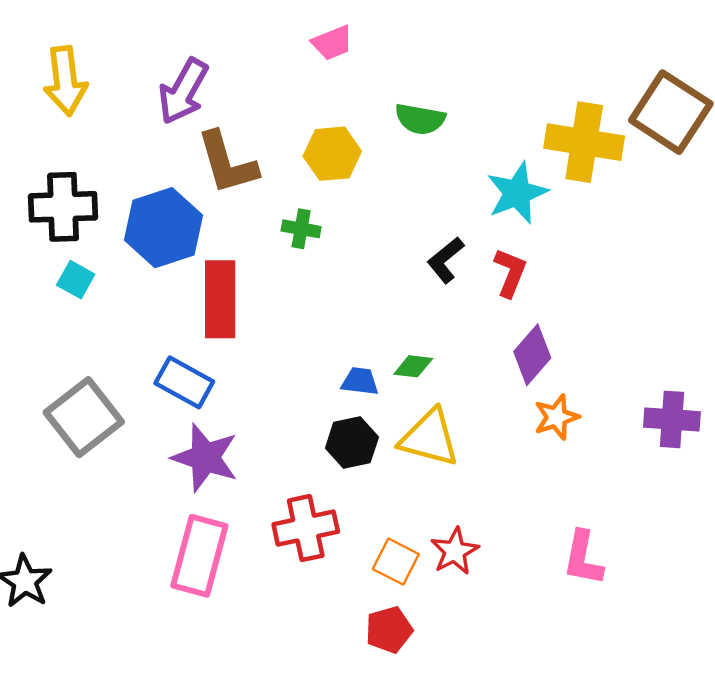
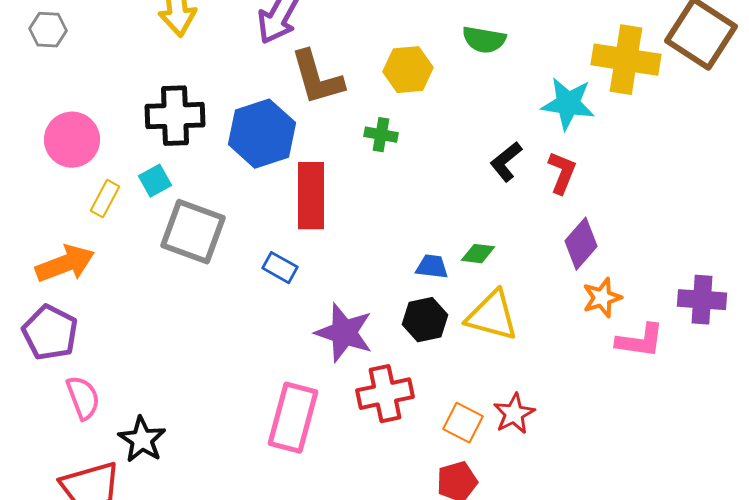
cyan star: (517, 193) -> (568, 104), turned 30
cyan square: (76, 280) -> (155, 181), moved, turned 32
blue rectangle: (184, 382) -> (280, 268), size x0.7
gray square: (84, 417) -> (193, 232), moved, turned -32
purple star: (205, 458) -> (344, 333), moved
pink L-shape: (583, 558) -> (640, 341), moved, turned -93

